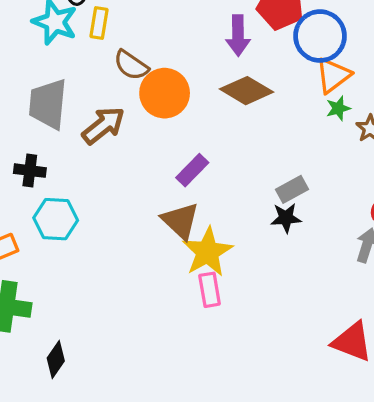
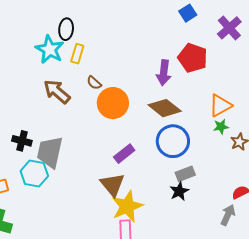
blue circle: (320, 36) -> (173, 141), moved
brown semicircle: (131, 65) -> (94, 83), size x0.7
gray trapezoid: (48, 104) -> (50, 152), moved
brown arrow: (103, 125) -> (57, 92), moved, turned -108
black star: (286, 218) -> (179, 191), turned -30

